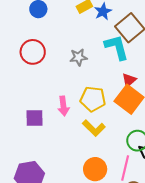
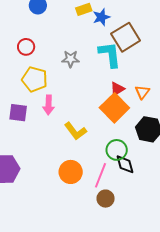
red circle: (33, 52) -> (26, 47), size x0.7
yellow pentagon: (93, 99) -> (35, 79), moved

